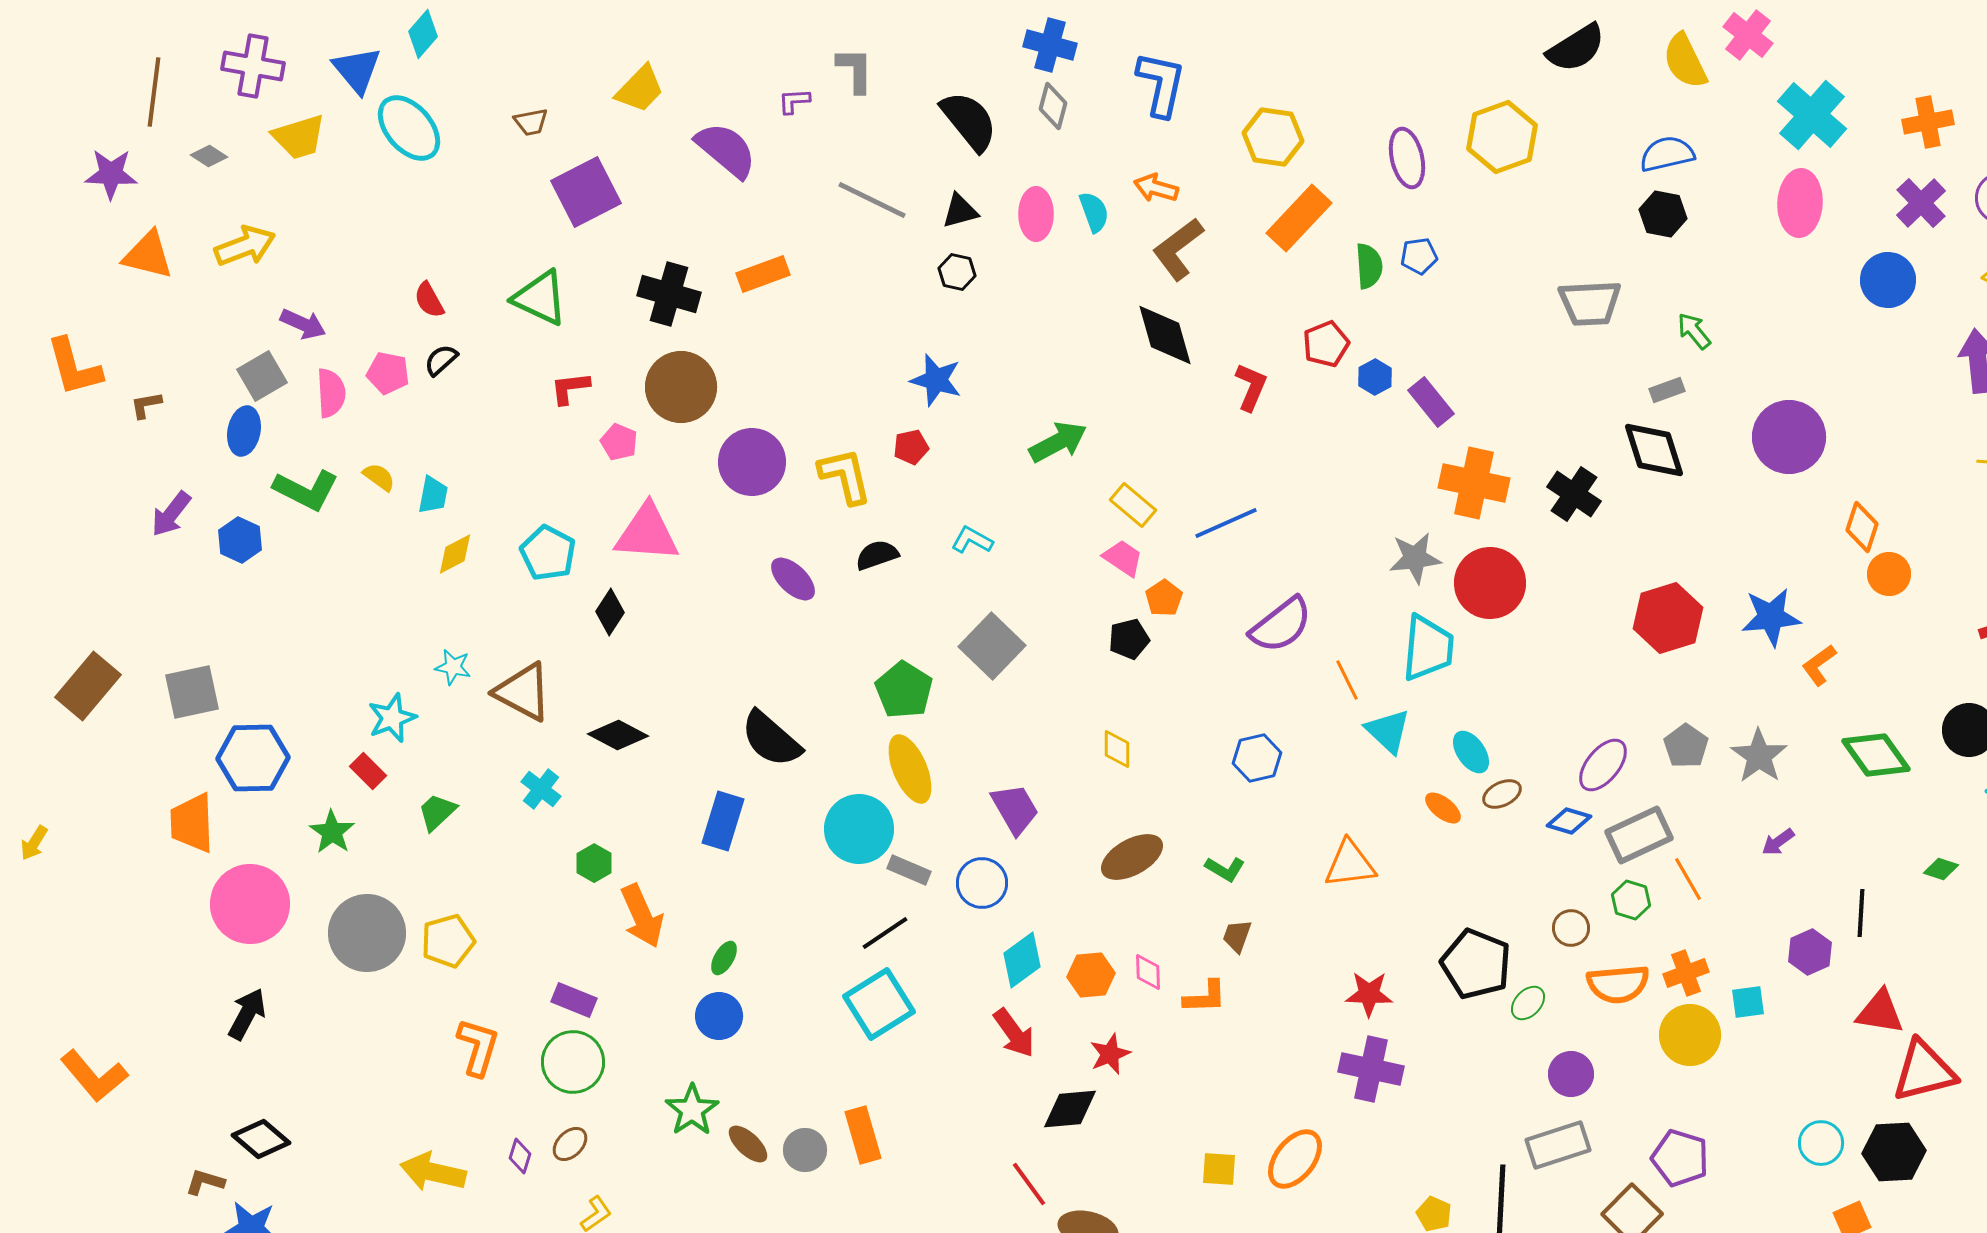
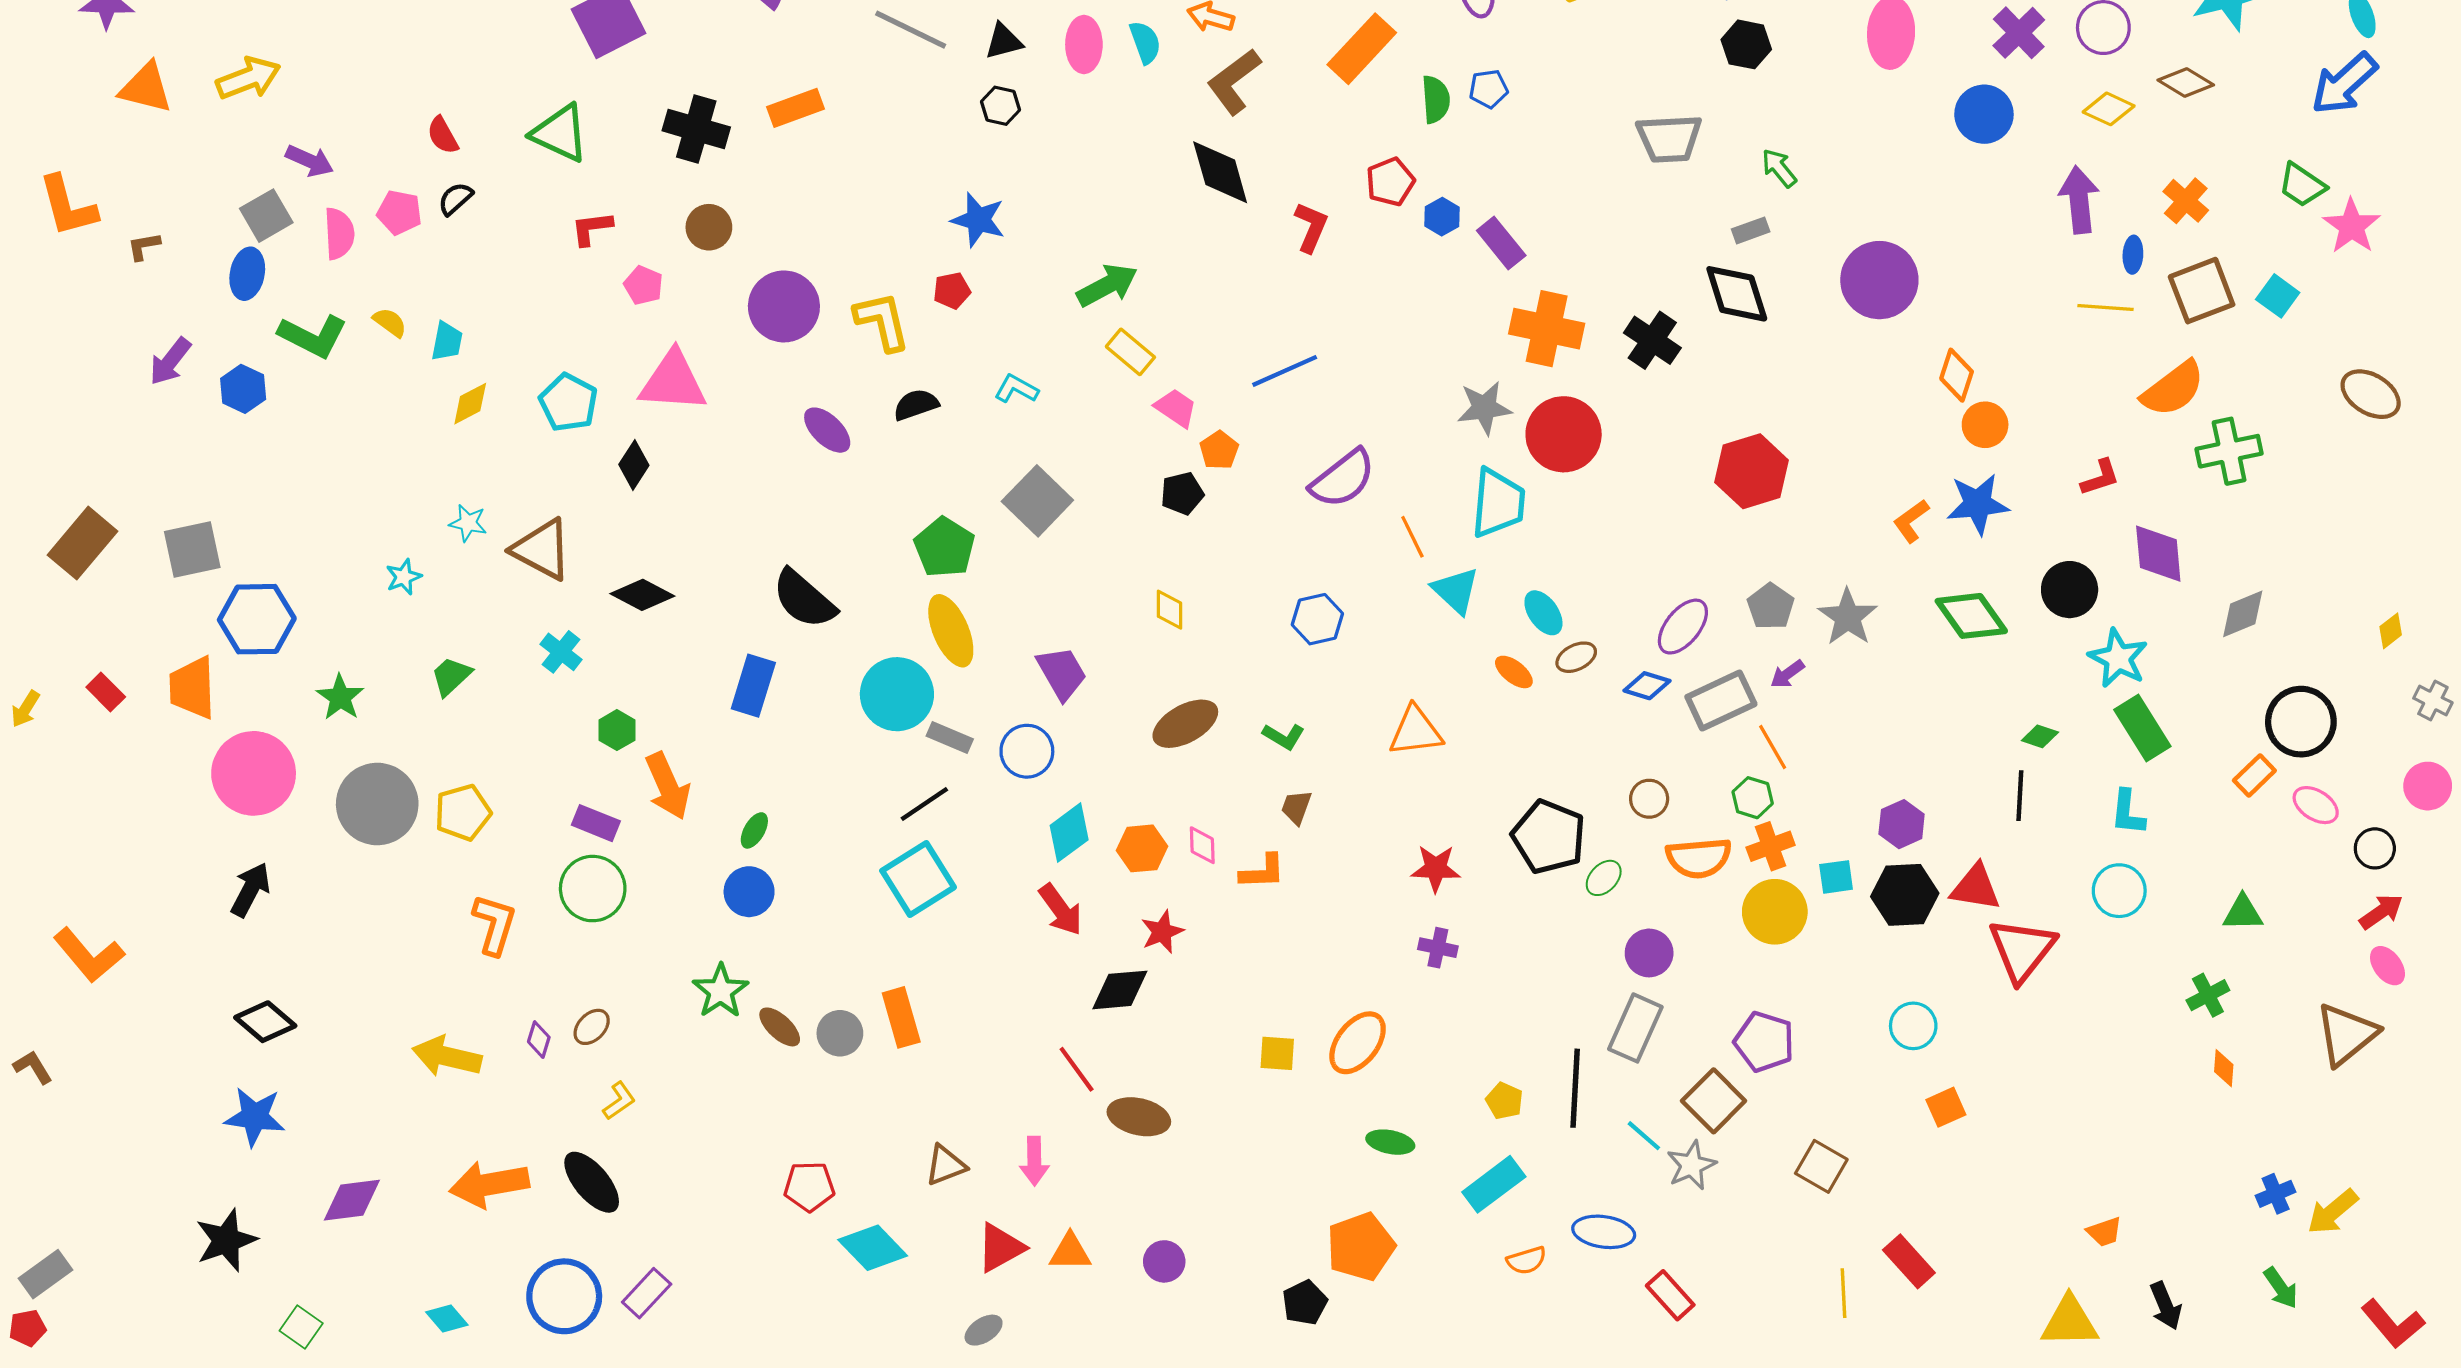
brown circle: (681, 387) -> (709, 227), size x0.6
yellow rectangle: (1133, 505) -> (1130, 352), moved
blue star: (1771, 617) -> (1978, 504), moved
cyan star: (392, 718) -> (404, 577), size x0.7
red rectangle: (368, 771) -> (106, 692), moved
purple arrow: (1778, 842) -> (1787, 674), moved
green hexagon: (1631, 900) -> (1753, 798), moved
black line: (1861, 913) -> (2020, 796), moved
purple rectangle: (574, 1000) -> (596, 823), moved
green circle: (573, 1062) -> (593, 889), moved
purple cross: (1371, 1069) -> (1438, 948), size x0.6
red triangle: (1924, 1071) -> (2022, 950), turned -38
gray rectangle: (1558, 1145) -> (1635, 1028), turned -48
black hexagon: (1894, 1152) -> (1905, 895), moved
brown L-shape: (205, 1182) -> (33, 1067), moved, turned 42

